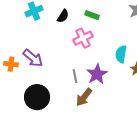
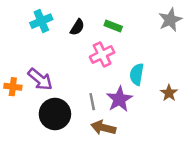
cyan semicircle: (121, 54) -> (137, 74), moved
black circle: (37, 97) -> (55, 114), moved
brown arrow: (84, 97) -> (103, 128), turned 66

